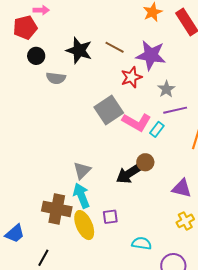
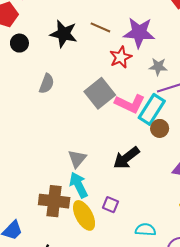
gray semicircle: (56, 78) -> (47, 84), moved, turned -72
gray star: (166, 89) -> (158, 67), turned -30
cyan rectangle: (157, 129) -> (152, 109), size x1.8
brown circle: (145, 162) -> (160, 128), moved
purple square: (110, 217) -> (110, 205), turned 35

